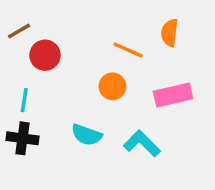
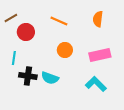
orange line: (128, 50) -> (59, 21), moved
black cross: (22, 138) -> (28, 76), moved
cyan L-shape: (142, 143) -> (96, 84), moved

